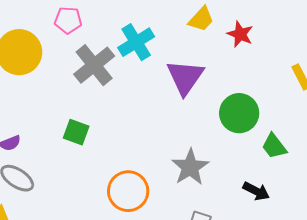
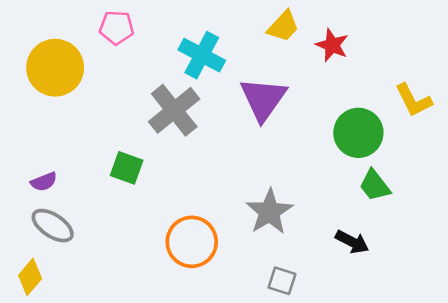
cyan cross: (136, 42) -> (202, 55), turned -30
gray cross: (94, 65) -> (174, 110), moved
green circle: (239, 113) -> (358, 133), moved

